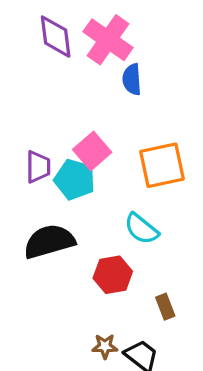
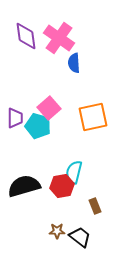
cyan semicircle: (141, 229) -> (74, 172), moved, turned 65
black semicircle: (49, 241) -> (24, 186), moved

